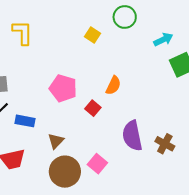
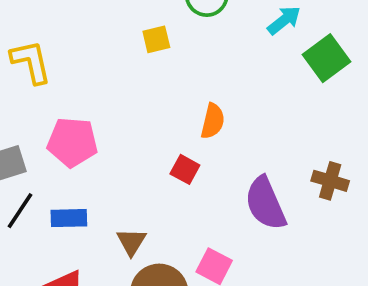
yellow square: (93, 35) -> (156, 39), turned -35
pink pentagon: (63, 88) -> (72, 142), moved
brown cross: (165, 144) -> (330, 181), moved

